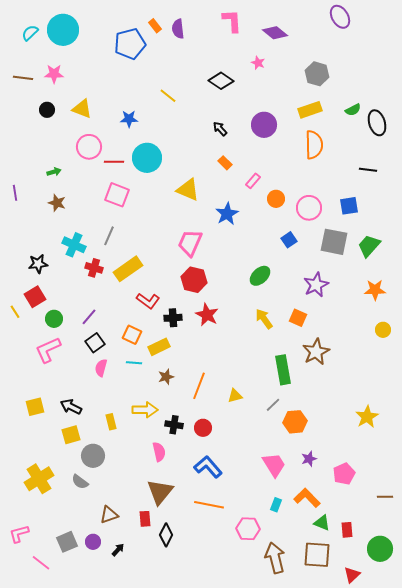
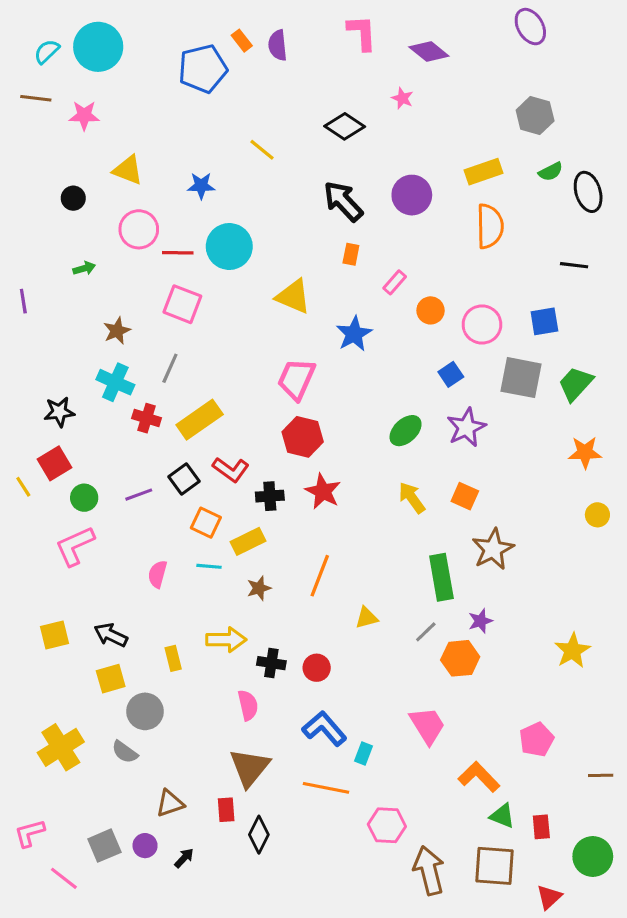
gray hexagon: (317, 74) -> (535, 115), moved
brown line: (23, 78) -> (36, 98), moved
black circle: (47, 110) -> (73, 198), moved
black arrow: (220, 129) -> (343, 201), size x1.8
orange rectangle: (225, 163) -> (351, 254), turned 56
brown star: (57, 203) -> (117, 331), moved, turned 30
purple star: (316, 285) -> (466, 427), moved
purple line: (89, 317) -> (139, 495), turned 30
black square: (95, 343) -> (184, 479), moved
orange line: (199, 386) -> (320, 576), moved
purple star: (309, 459) -> (480, 621), moved
cyan rectangle: (276, 505) -> (363, 754), moved

